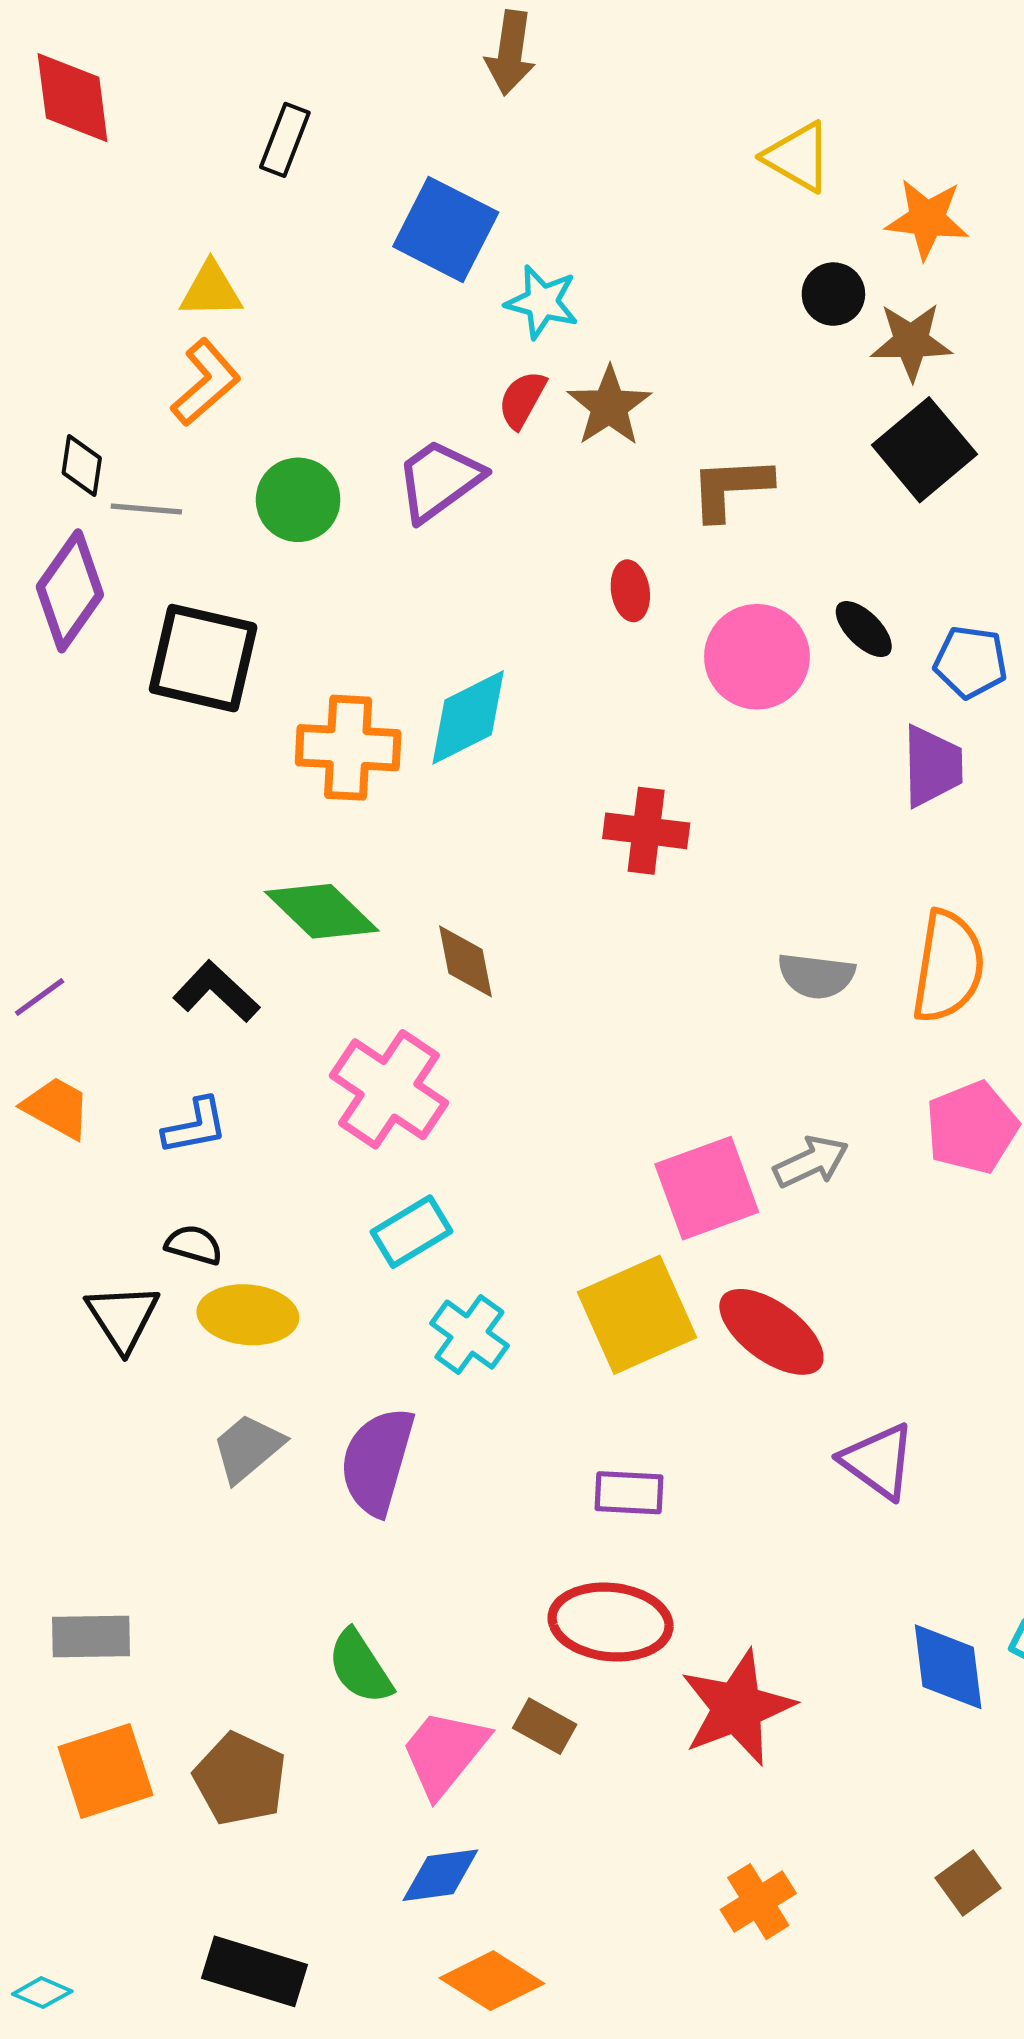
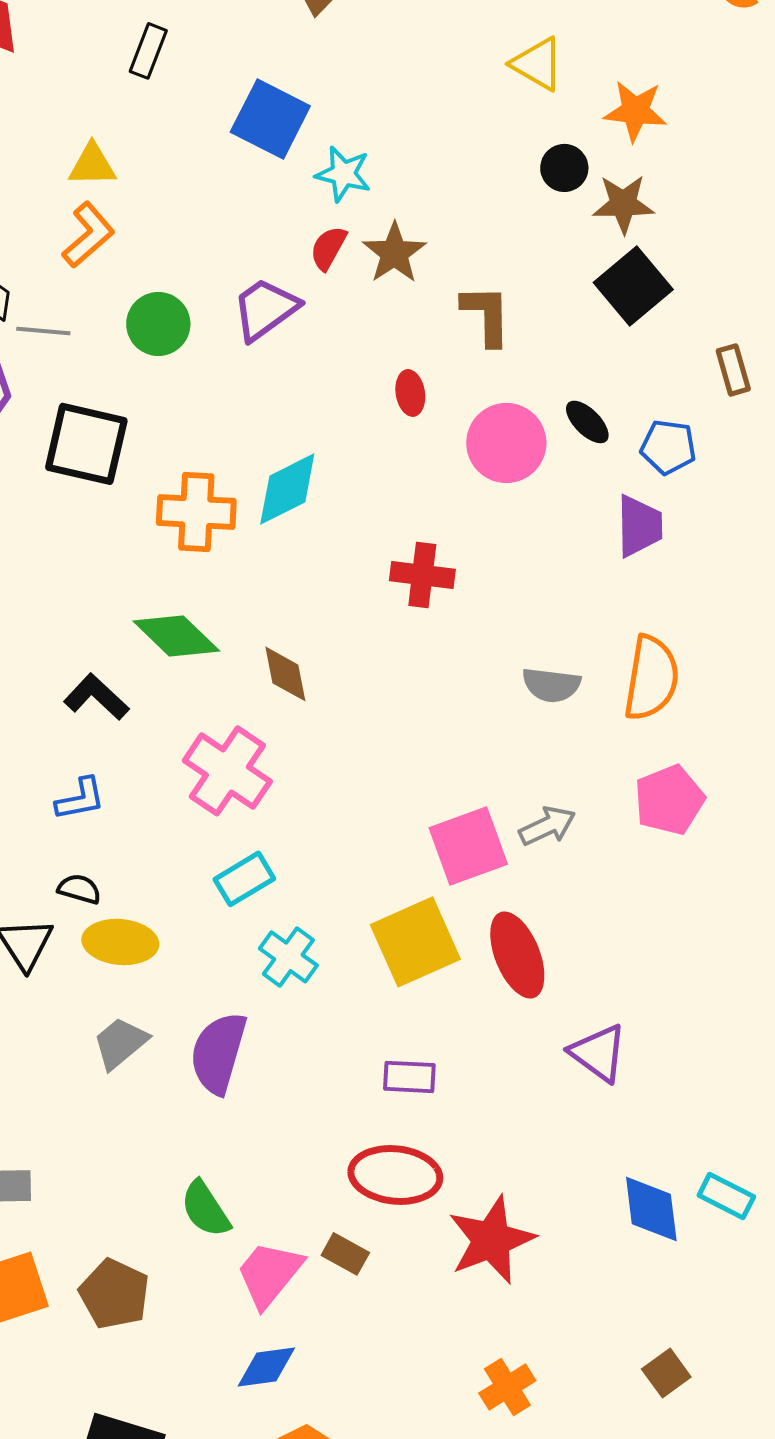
brown L-shape: (731, 488) -> (486, 315), turned 92
red ellipse: (771, 1332) -> (517, 955), turned 32

